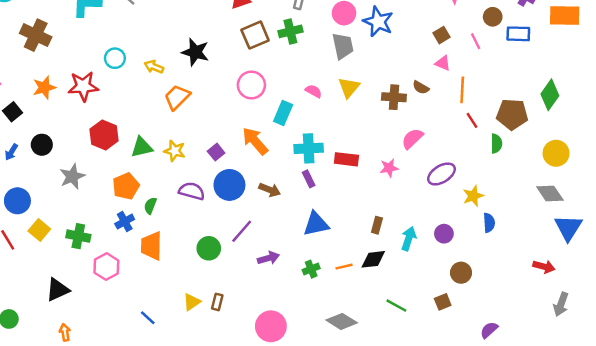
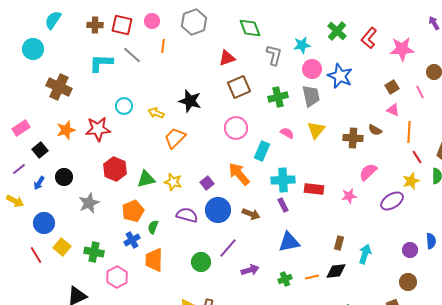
green cross: (290, 31) -> (278, 97), moved
yellow star: (473, 196) -> (411, 181), moved
purple circle: (444, 234) -> (410, 250), moved

